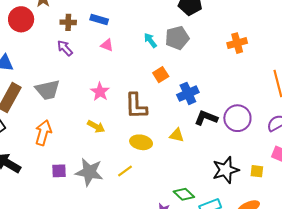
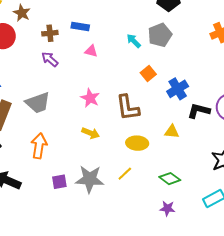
green diamond: (184, 194) -> (170, 179), moved

